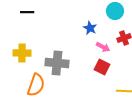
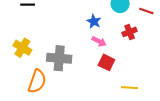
pink arrow: (103, 47) -> (99, 41), moved
yellow cross: (22, 53) -> (22, 48), turned 30

